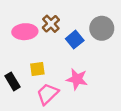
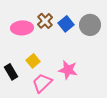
blue square: (75, 40) -> (66, 24), moved
yellow square: (37, 69) -> (33, 61), turned -32

